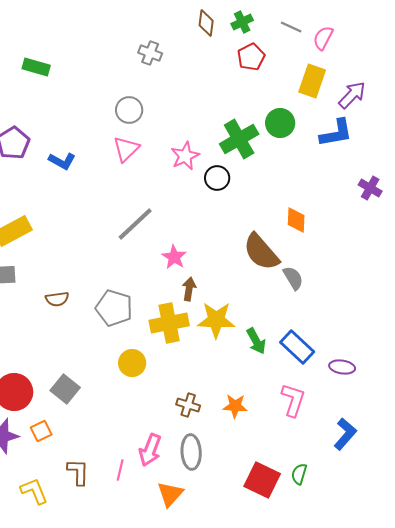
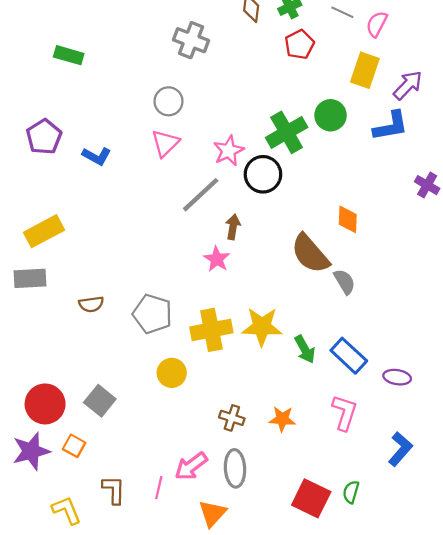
gray cross: (150, 53) -> (191, 40), size x1.4
black circle: (217, 178) -> (263, 174), size x1.4
gray line: (135, 224) -> (201, 195), moved
brown arrow: (189, 289) -> (233, 227), moved
orange square: (41, 431) -> (74, 446), turned -35
pink arrow: (150, 450) -> (191, 466), turned 32

